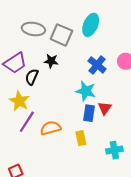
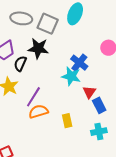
black star: (51, 61) -> (38, 48), size x1.5
blue cross: (97, 65) -> (79, 63), moved
blue rectangle: (89, 113) -> (99, 105), moved, turned -35
purple line: (27, 122) -> (33, 97), moved

